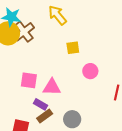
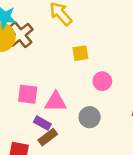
gray circle: (72, 119) -> (90, 117), moved

